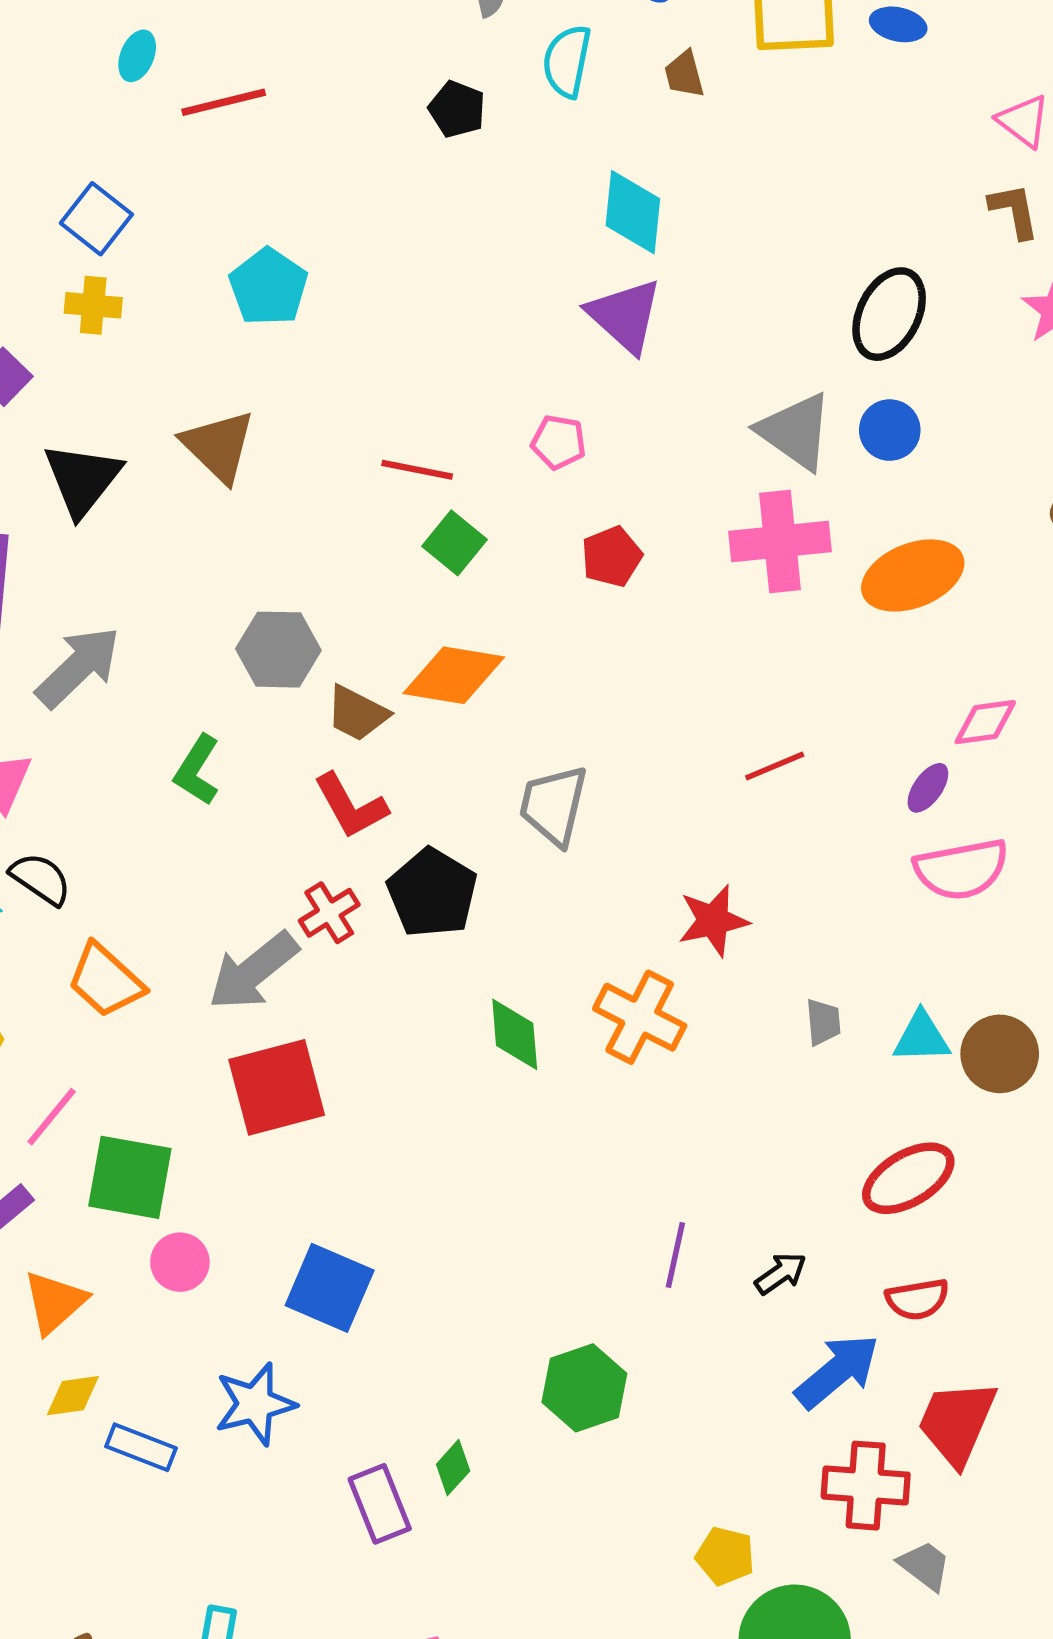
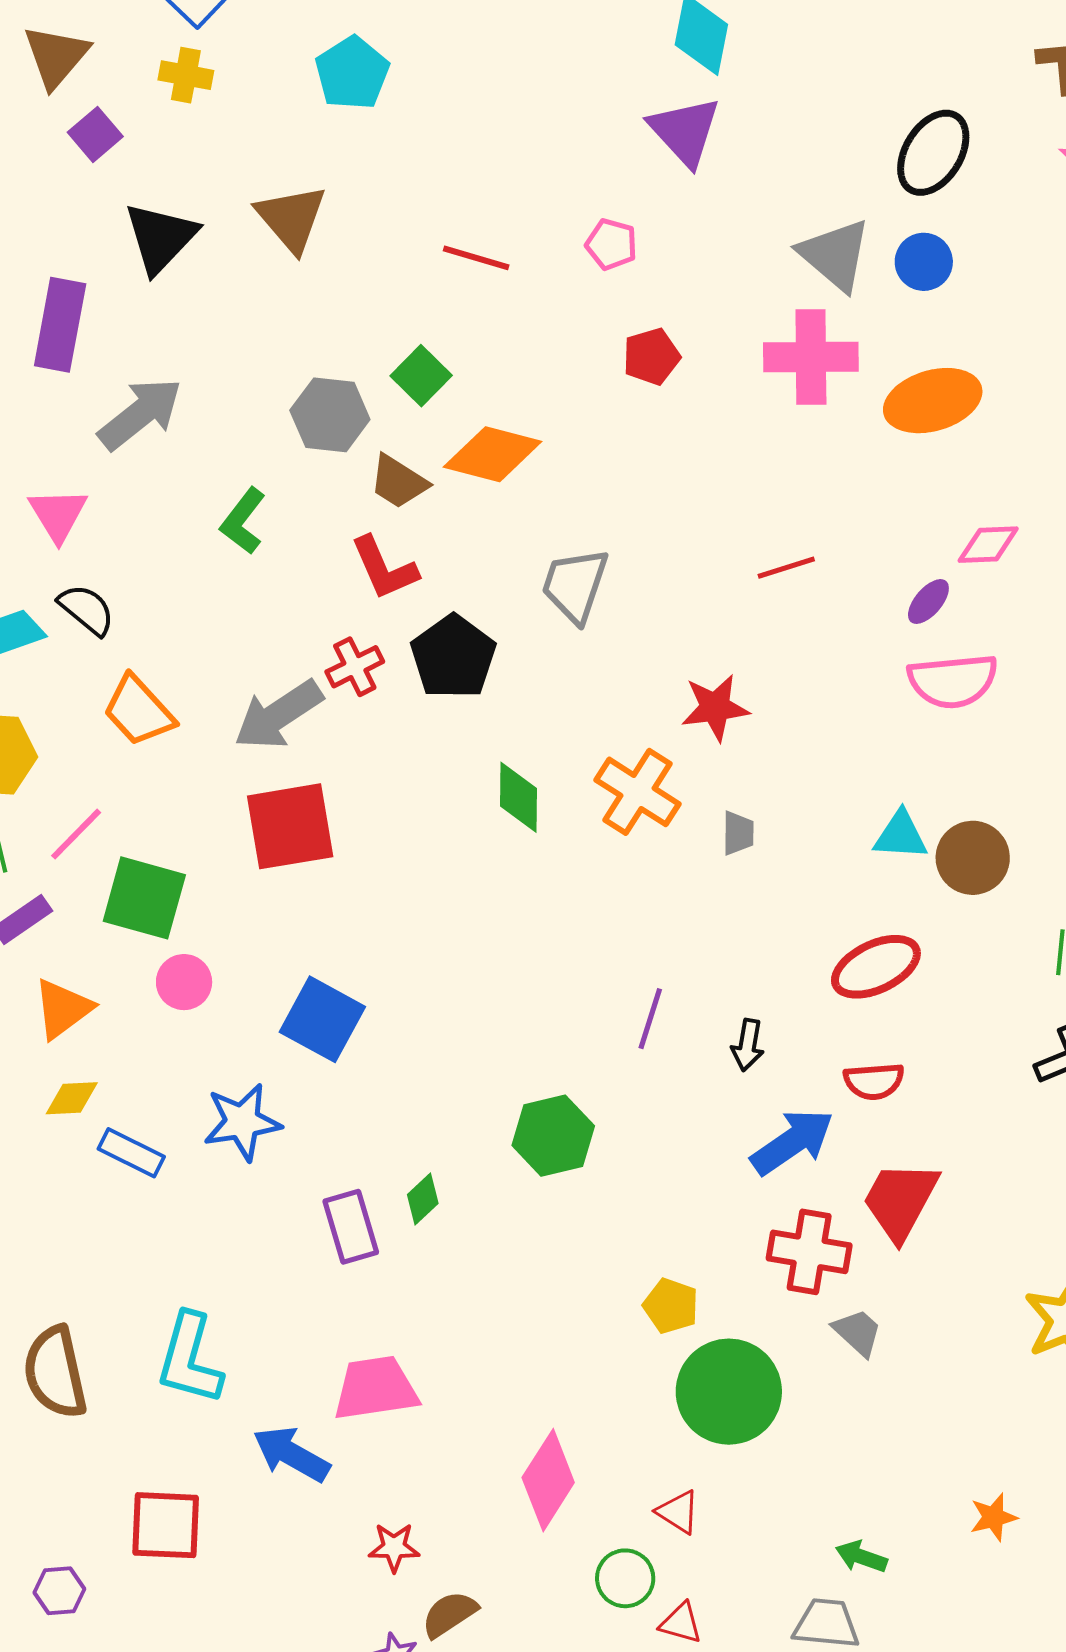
green square: (455, 543) -> (421, 376), moved
gray trapezoid: (823, 1022) -> (738, 833), moved
black arrow: (781, 1273) -> (748, 1045), turned 129

